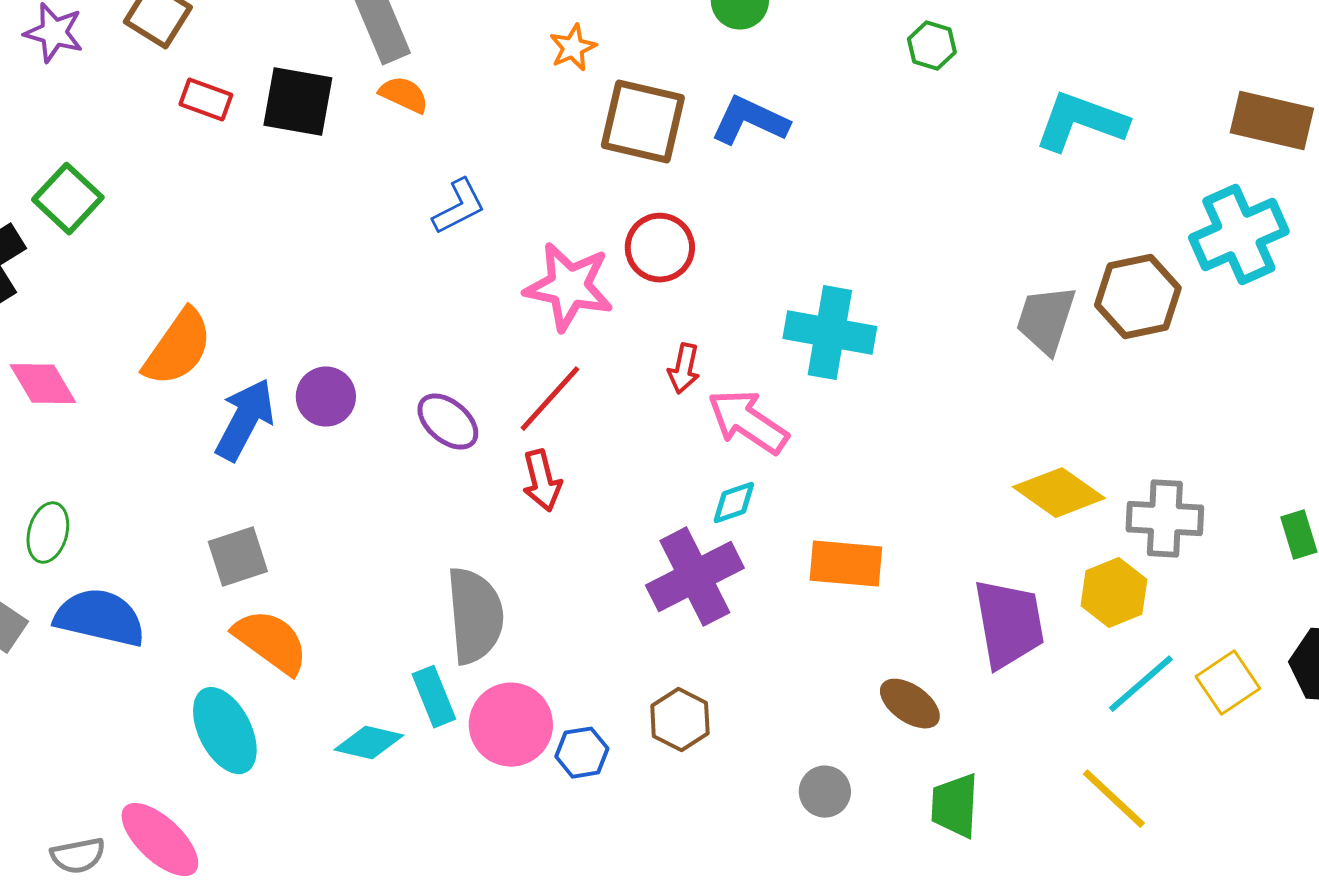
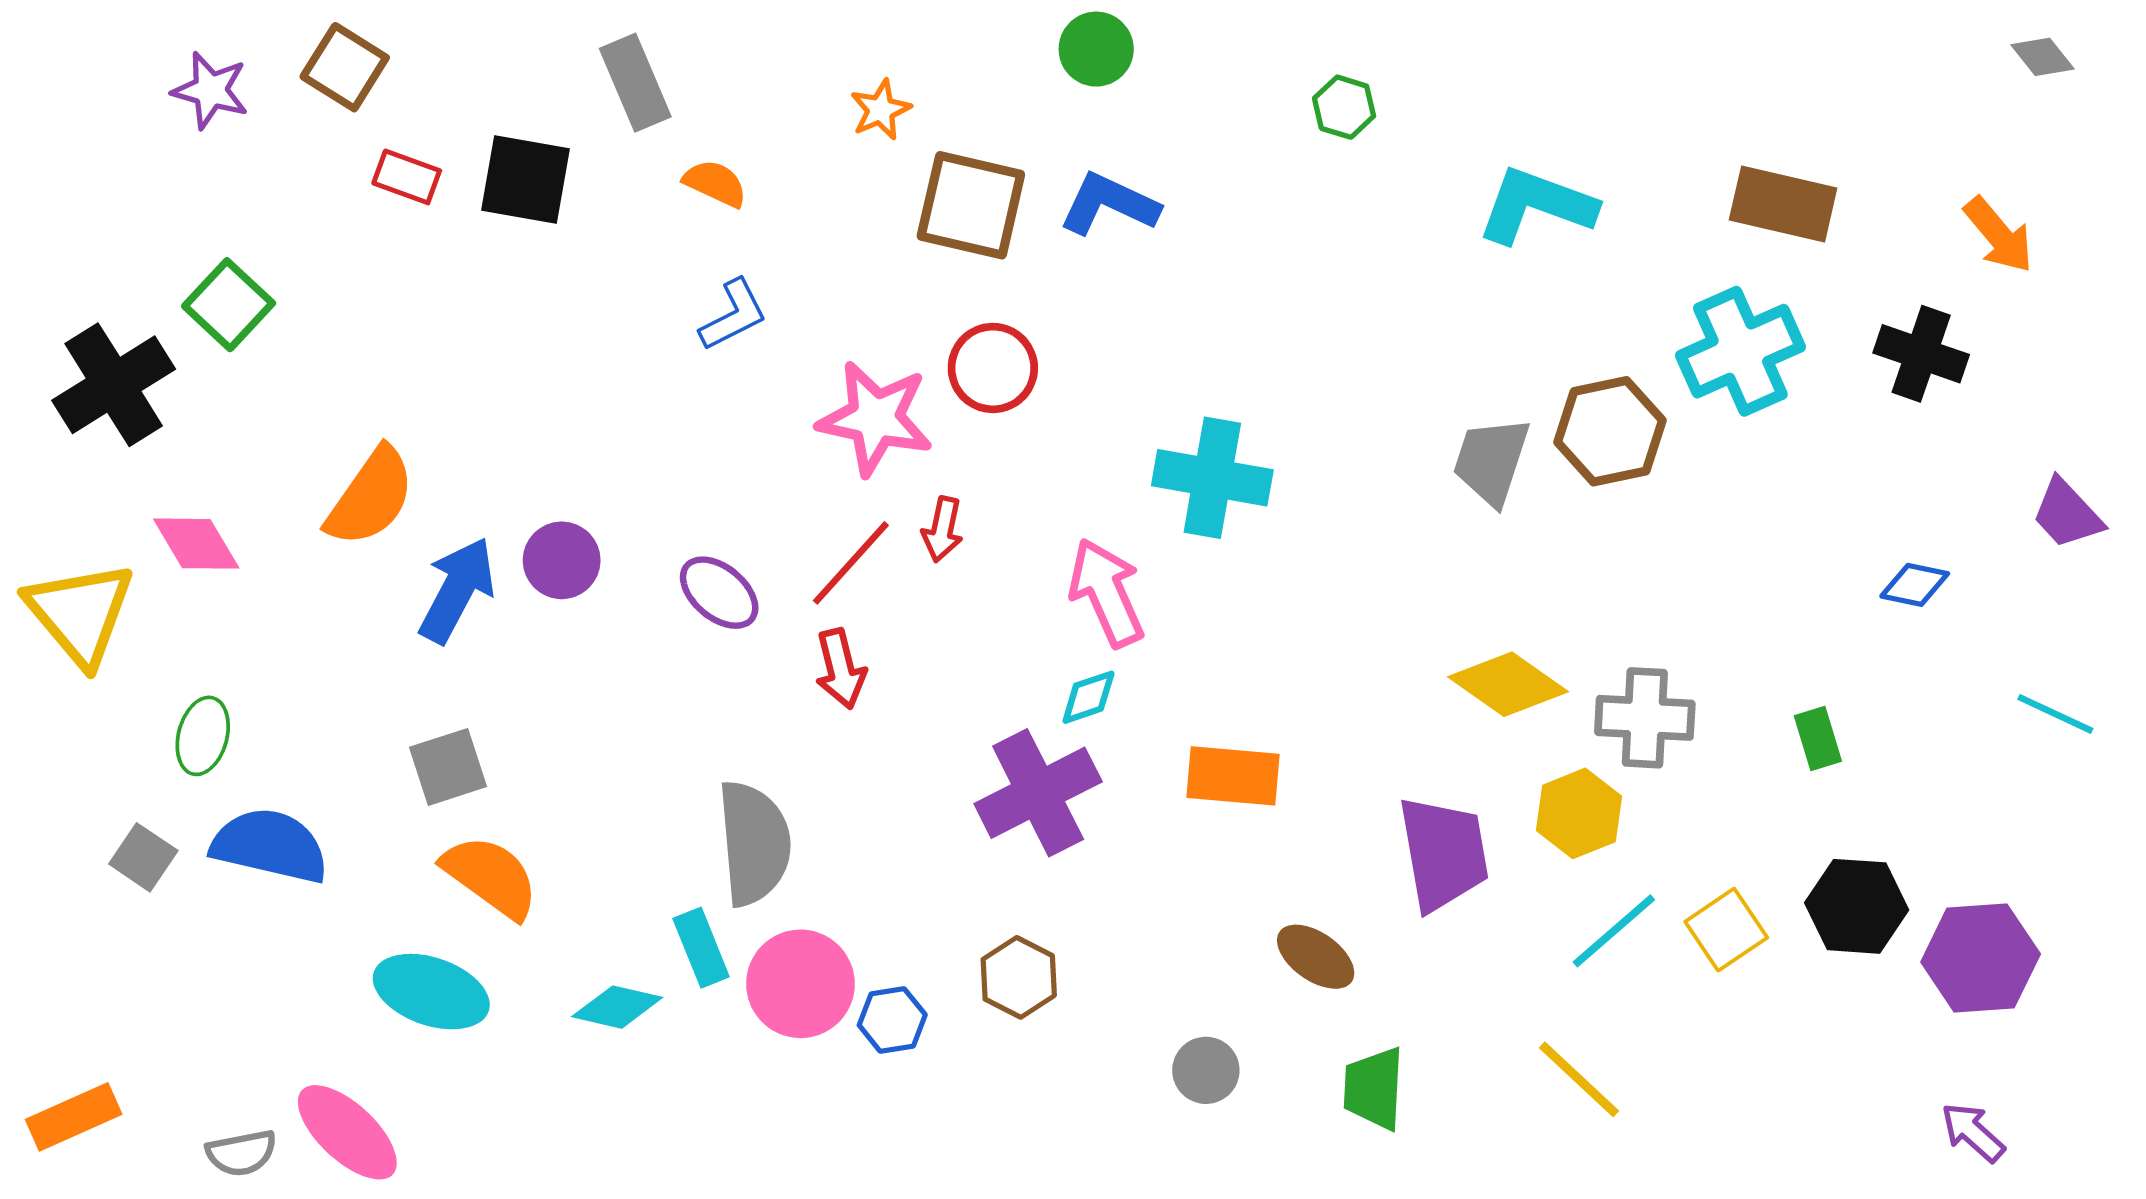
orange semicircle: (404, 95) -> (715, 183), moved
red arrow: (684, 369) -> (943, 529), moved
pink arrow: (748, 422) -> (1106, 593), turned 32
cyan ellipse: (225, 731) -> (431, 992), turned -44

